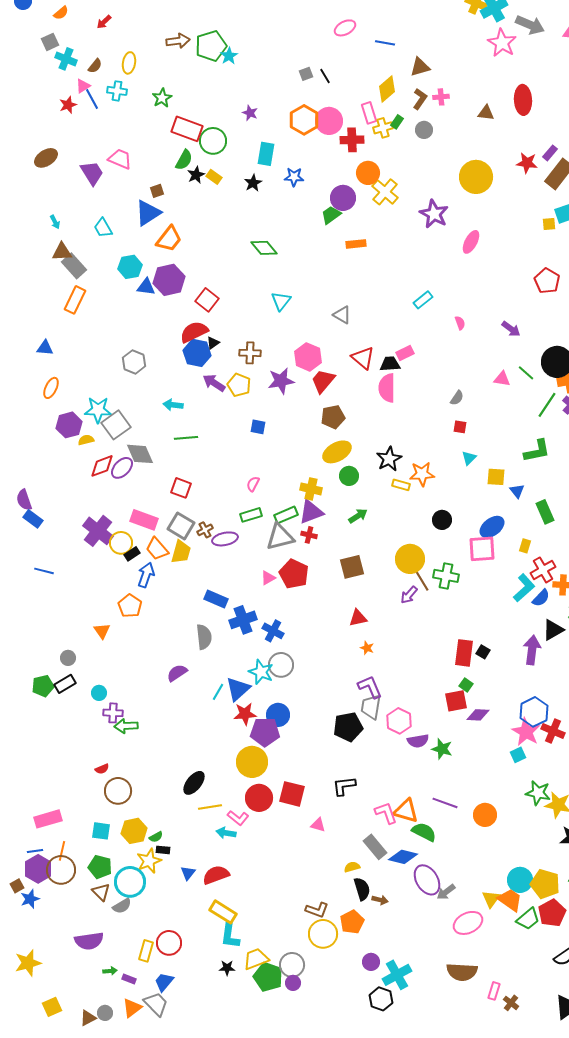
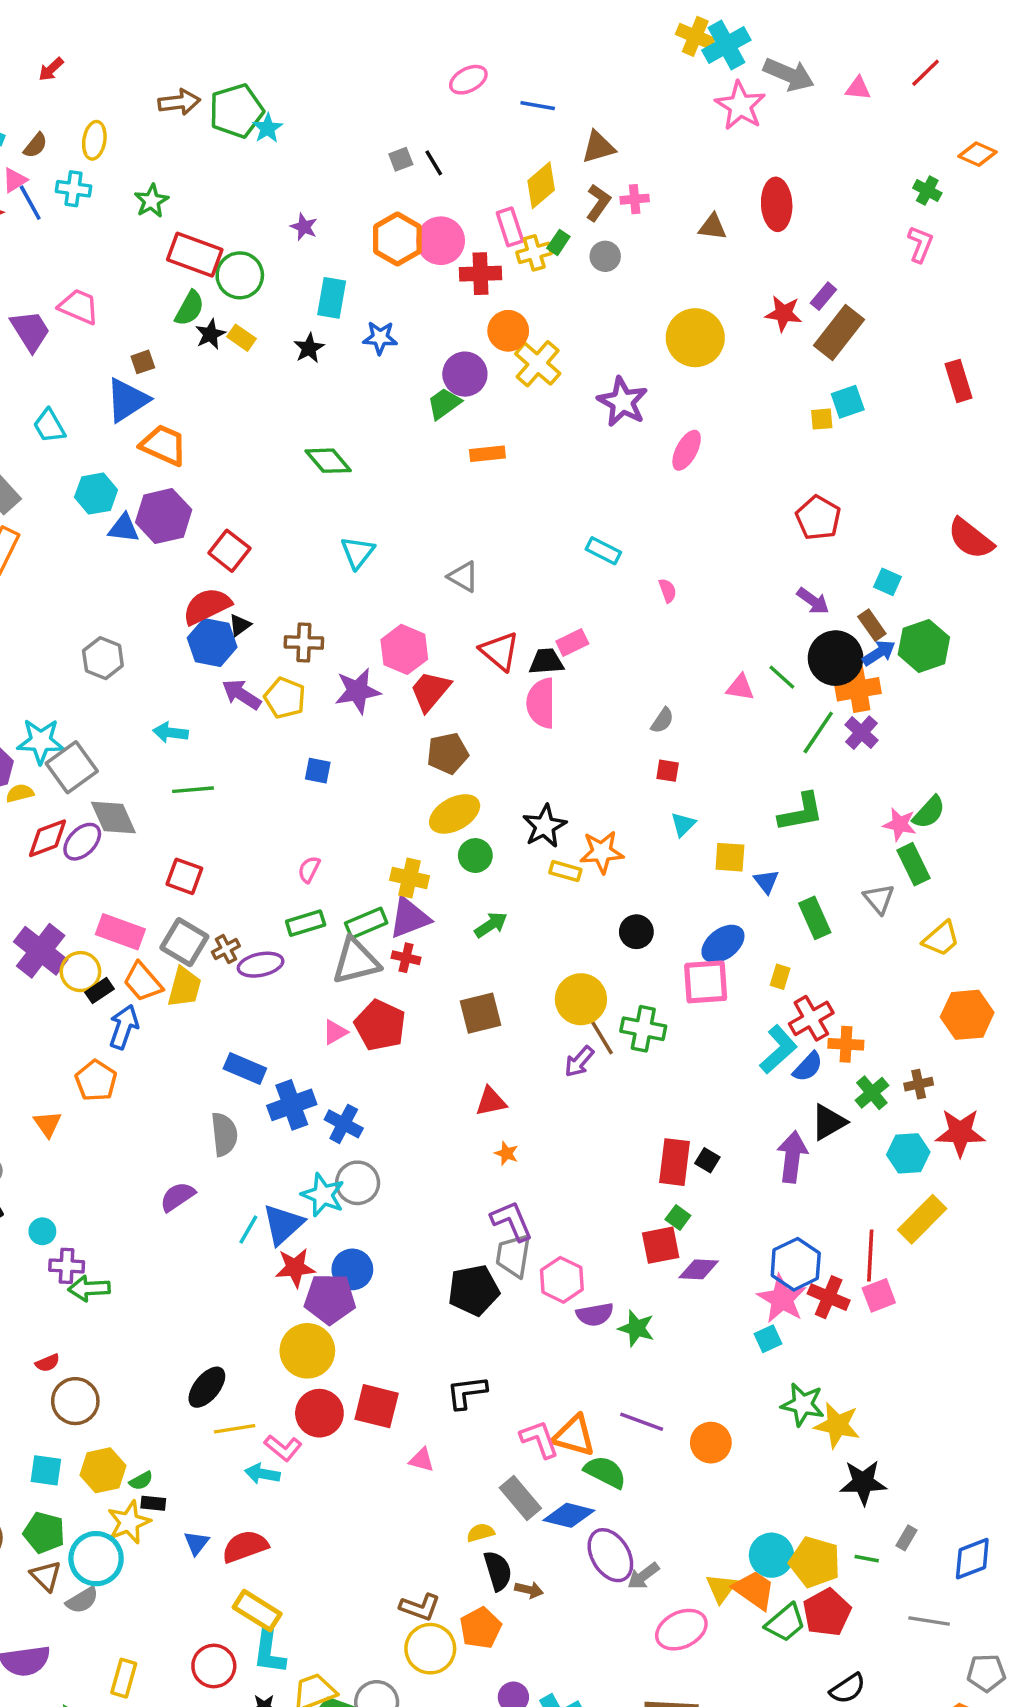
orange trapezoid: (169, 239) -> (164, 445), turned -104
cyan rectangle: (423, 300) -> (603, 551), turned 66
purple arrow: (511, 329) -> (813, 601), moved
red circle: (169, 943) -> (214, 1666), moved

